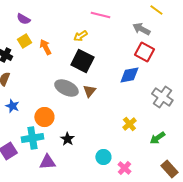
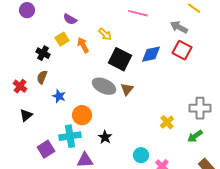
purple semicircle: (23, 19) -> (70, 19), moved
yellow arrow: (80, 36) -> (105, 34), moved, turned -104
blue diamond: (129, 75) -> (151, 54), moved
gray cross: (162, 97) -> (200, 108), moved, turned -35
blue star: (12, 106) -> (59, 96), moved

